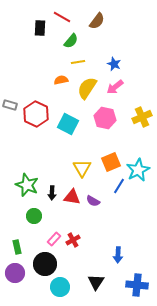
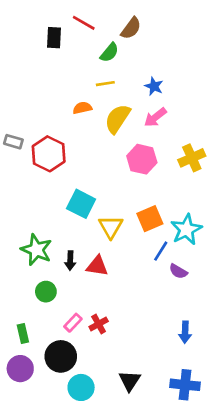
green semicircle: (71, 41) -> (109, 53), moved
cyan square: (68, 124) -> (81, 204), moved
purple semicircle: (93, 201) -> (178, 271), moved
blue arrow: (118, 255) -> (185, 332), moved

